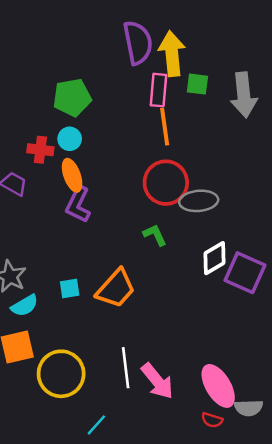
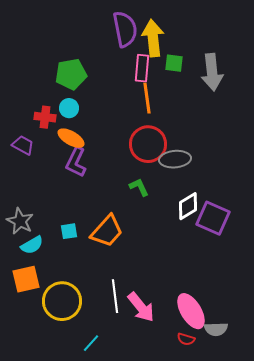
orange ellipse: (72, 175) -> (71, 138), turned -40

